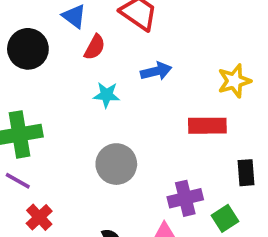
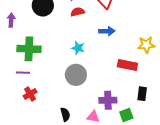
red semicircle: (95, 47) -> (78, 12), turned -144
cyan star: (107, 95) -> (78, 48), moved
purple line: (18, 181) -> (23, 73), turned -40

